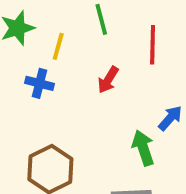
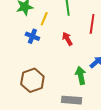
red arrow: (108, 80) -> (67, 39), turned 112

